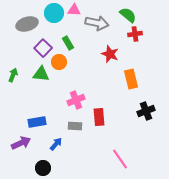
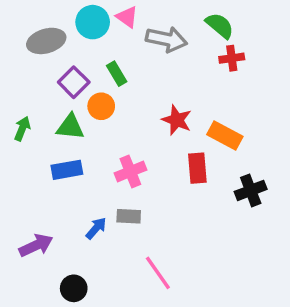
pink triangle: (74, 10) -> (127, 17), turned 32
red star: (110, 54) -> (177, 120), moved
orange rectangle: (131, 79) -> (225, 135), turned -48
red rectangle: (99, 117) -> (197, 168), moved
blue rectangle: (37, 122) -> (67, 170), moved
blue arrow: (56, 144) -> (96, 228), moved
pink line: (120, 159) -> (158, 273), moved

